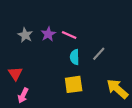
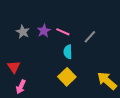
gray line: (99, 54) -> (90, 37), moved
yellow square: (74, 84) -> (67, 77), turned -36

